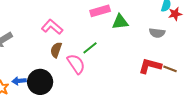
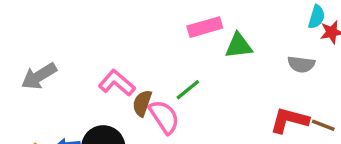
pink L-shape: (52, 27) -> (117, 83), moved
brown semicircle: (56, 50) -> (142, 103), moved

